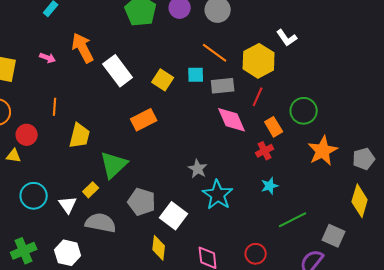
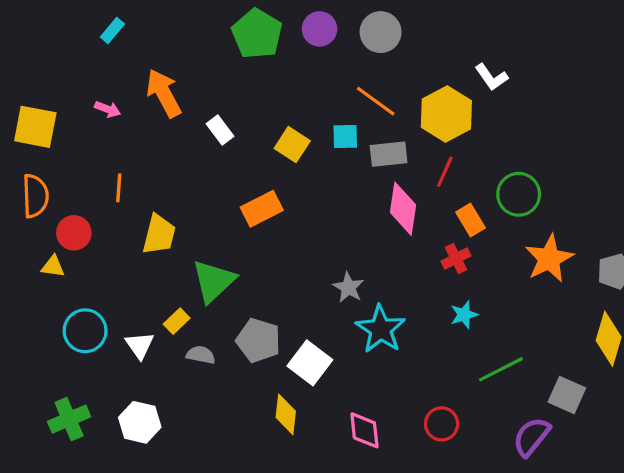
white rectangle: (118, 71) -> (220, 130), size x0.6
pink diamond: (232, 120) -> (403, 209), turned 32
gray semicircle: (101, 223) -> (201, 355), moved, size x0.6

